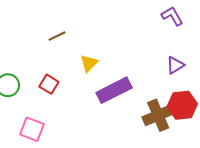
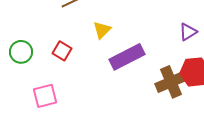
pink square: (32, 129) -> (45, 96), turned -35

